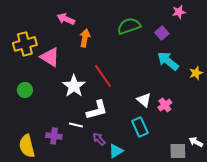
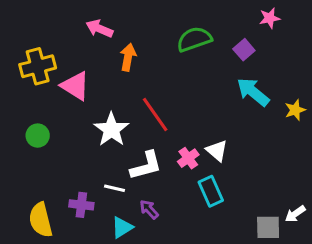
pink cross: (165, 105) -> (188, 158), moved
white arrow: (196, 142) -> (295, 214), turned -64
cyan triangle: (116, 151) -> (122, 227), moved

